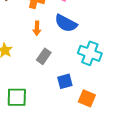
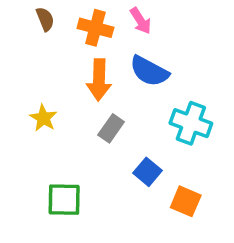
orange arrow: (37, 28) -> (99, 80), size x1.6
blue square: (65, 81) -> (148, 172), turned -35

